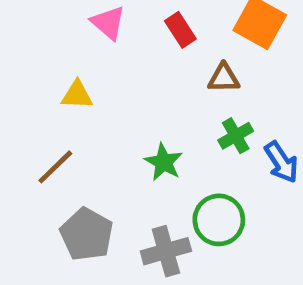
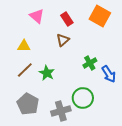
brown triangle: (224, 78) -> (63, 40), moved, turned -40
green star: (164, 162) -> (47, 73), moved
brown line: (55, 167) -> (25, 70), moved

